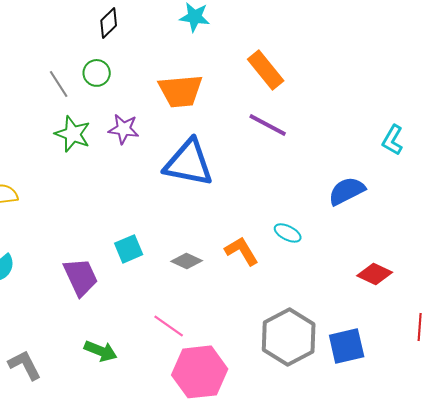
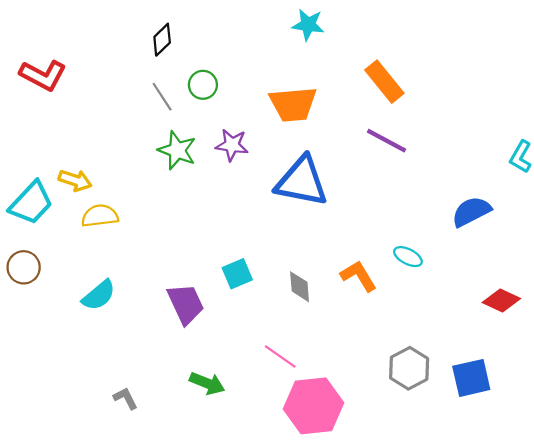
black diamond: (109, 23) -> (162, 40), moved
gray diamond: (187, 261) -> (300, 287), turned 60
gray hexagon: (289, 337) -> (409, 368), size x0.7
gray L-shape: (25, 365) -> (126, 398), size x0.7

